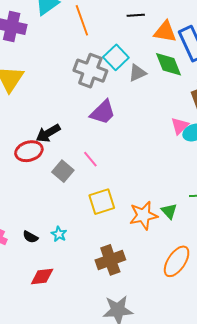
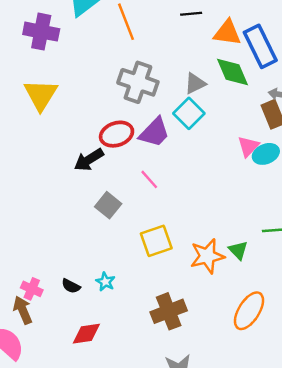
cyan square: (116, 57) -> (189, 113), moved
red ellipse: (29, 151) -> (117, 134), moved
pink line: (90, 159) -> (149, 179), moved

